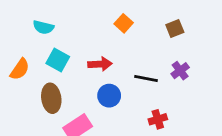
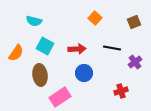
purple cross: (180, 71) -> (135, 62), moved
black line: (146, 79) -> (112, 48), moved

